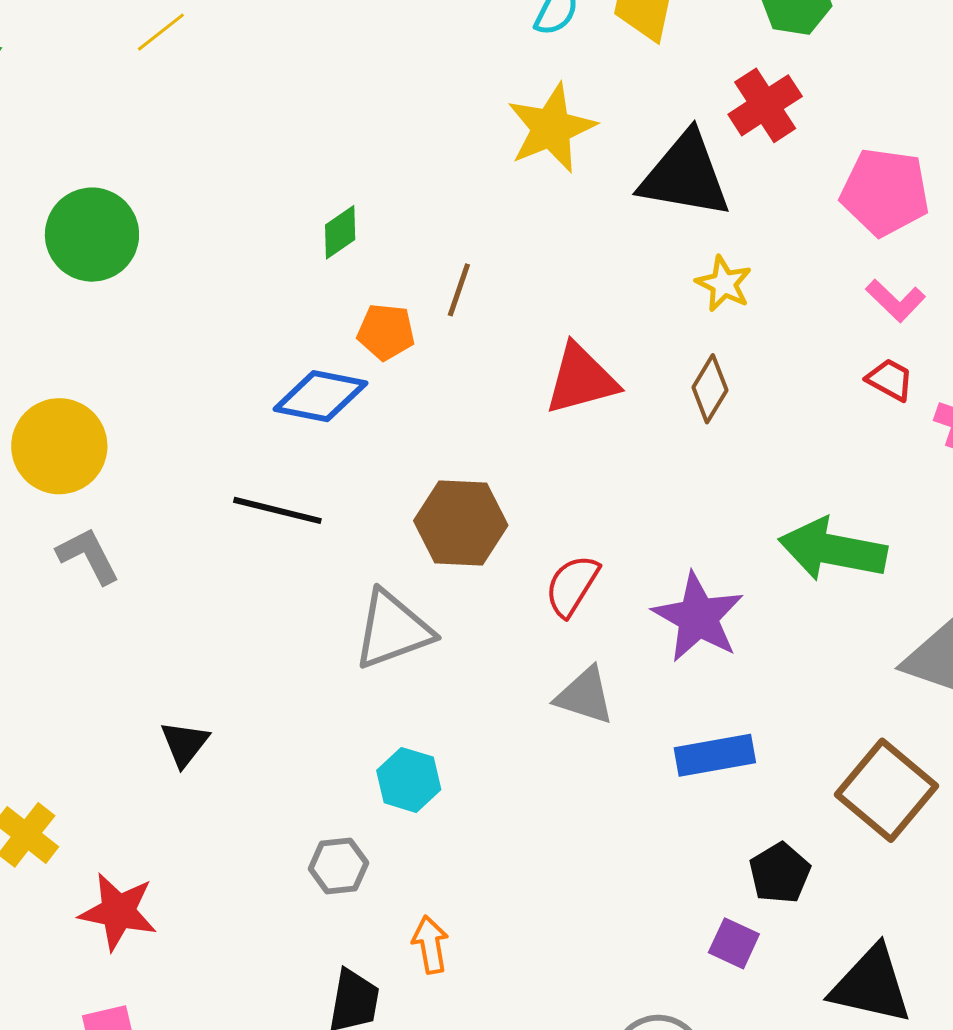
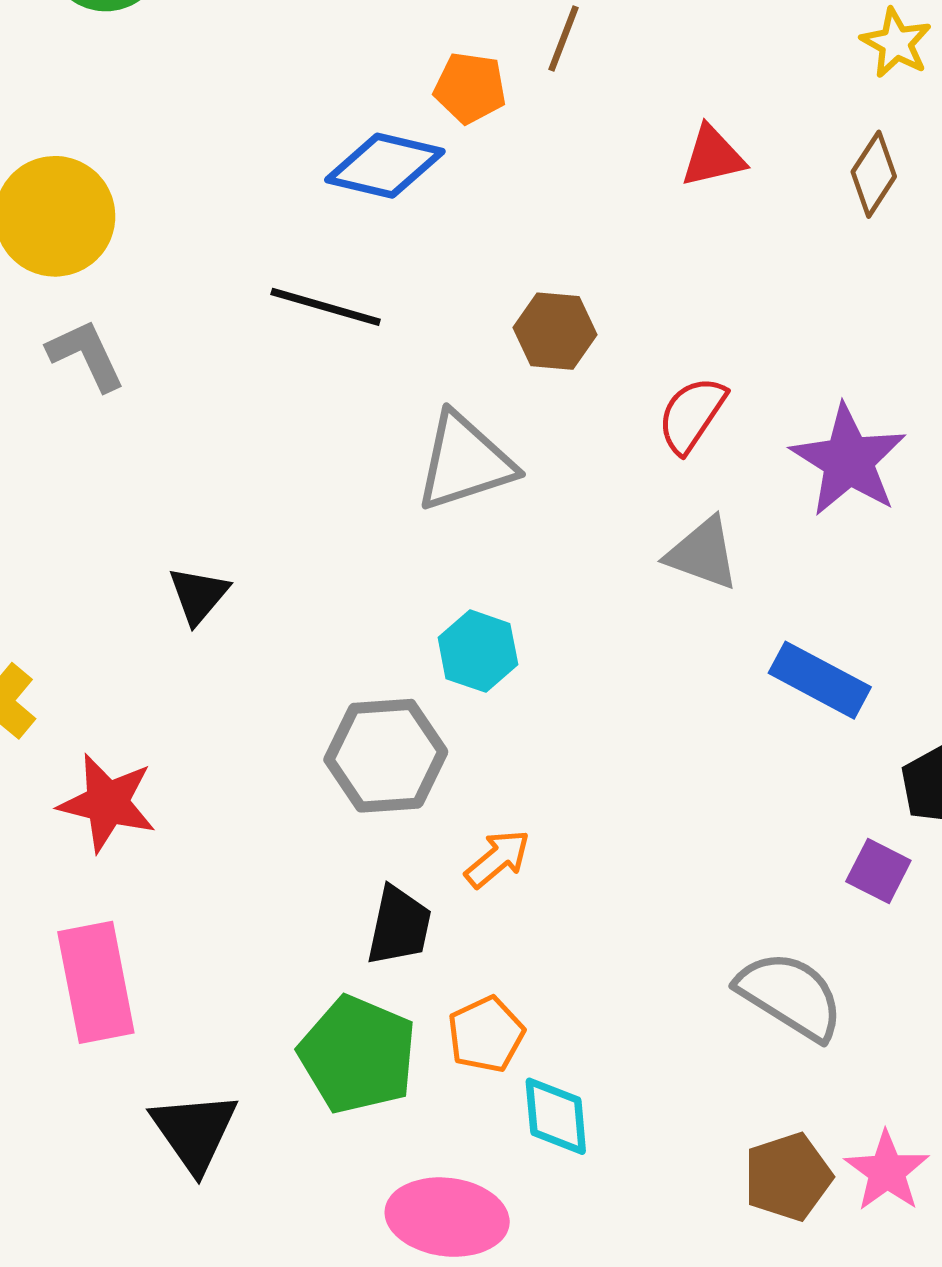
red triangle: (581, 379) -> (713, 156), size x0.7
brown hexagon: (461, 523) -> (555, 331), size x0.7
blue rectangle: (715, 755) -> (820, 680), moved, turned 36
gray hexagon: (338, 866) -> (386, 756), size x1.6
orange arrow: (430, 945) -> (498, 859), turned 58

